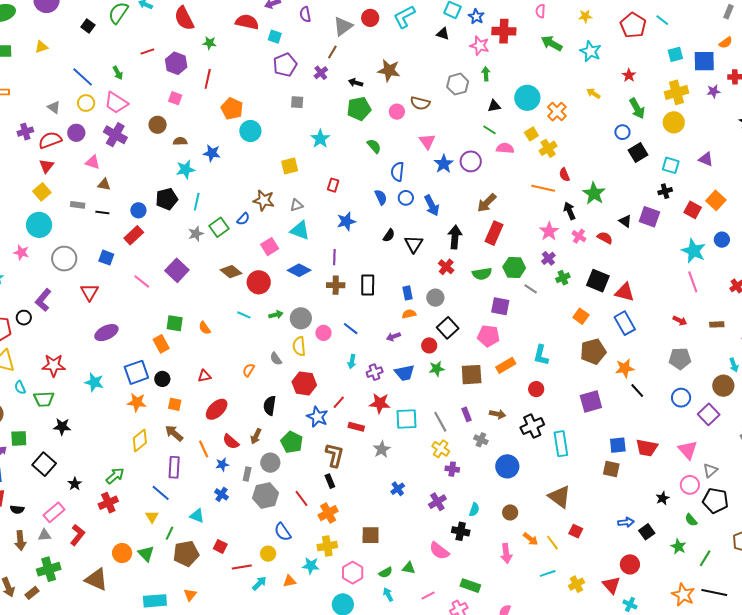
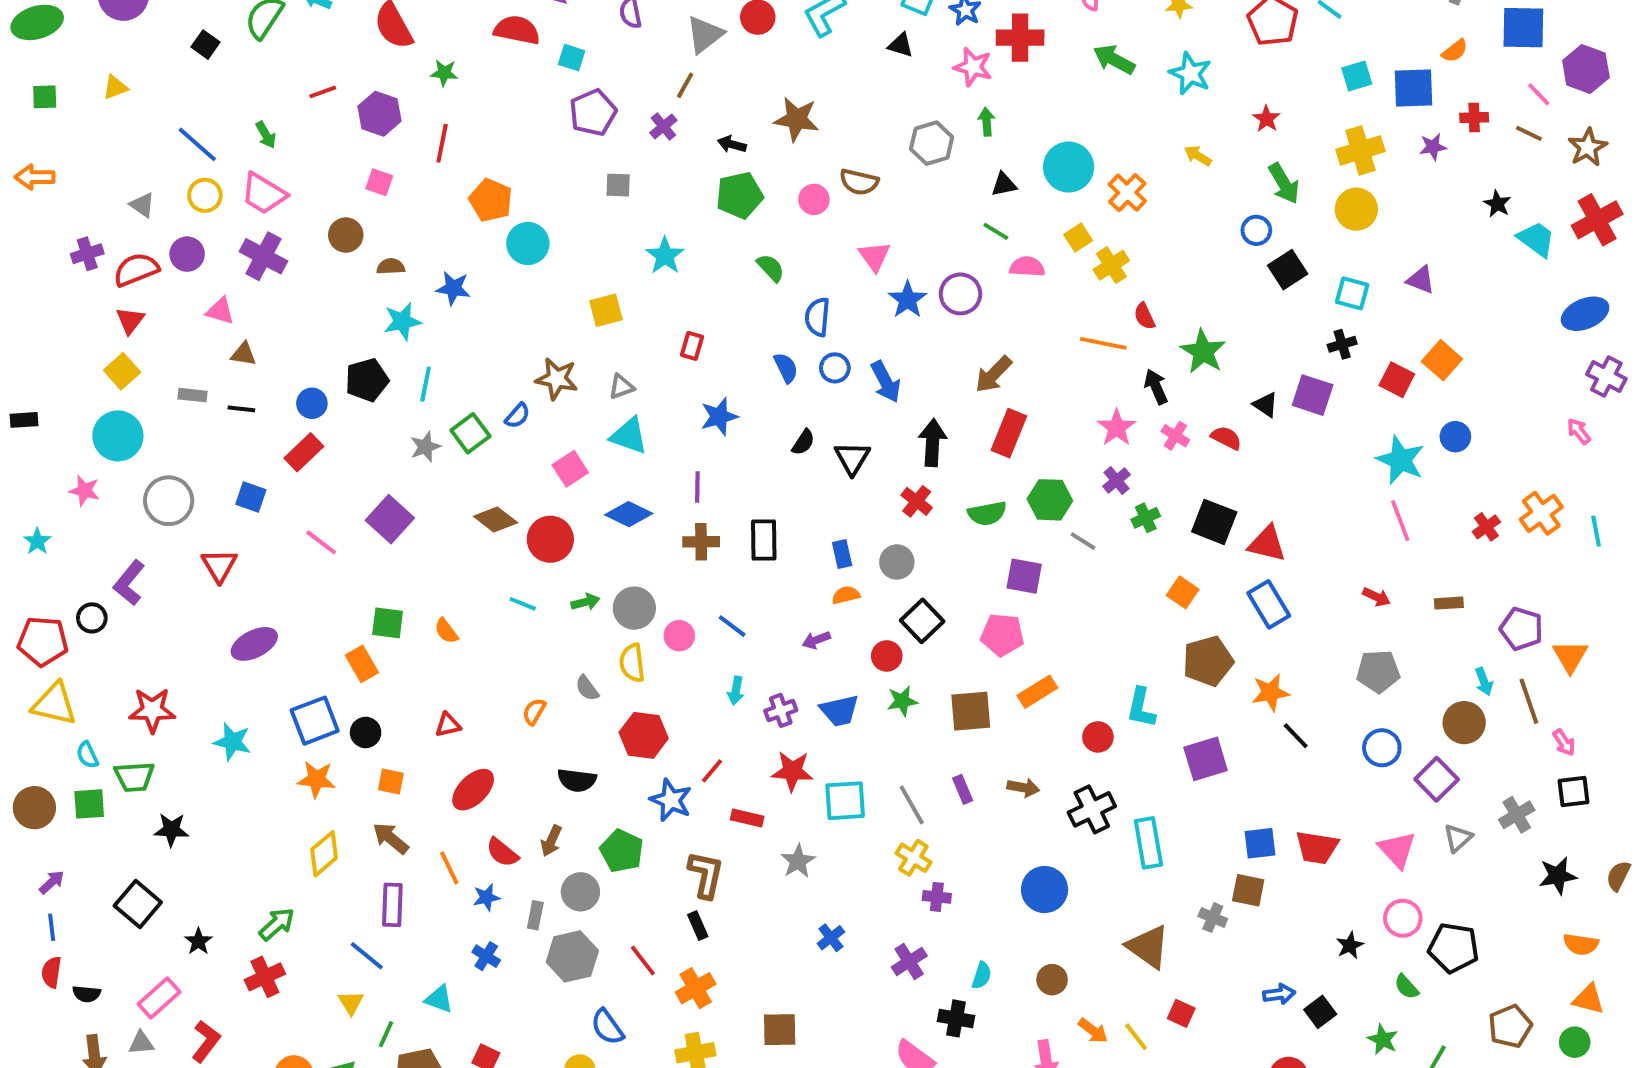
cyan L-shape: (541, 355) -> (1141, 708), moved
black semicircle: (270, 406) -> (577, 780), turned -90
green square: (19, 438) -> (89, 804), moved
gray cross: (481, 440) -> (1213, 918), moved
gray triangle: (710, 470) -> (1458, 838), moved

